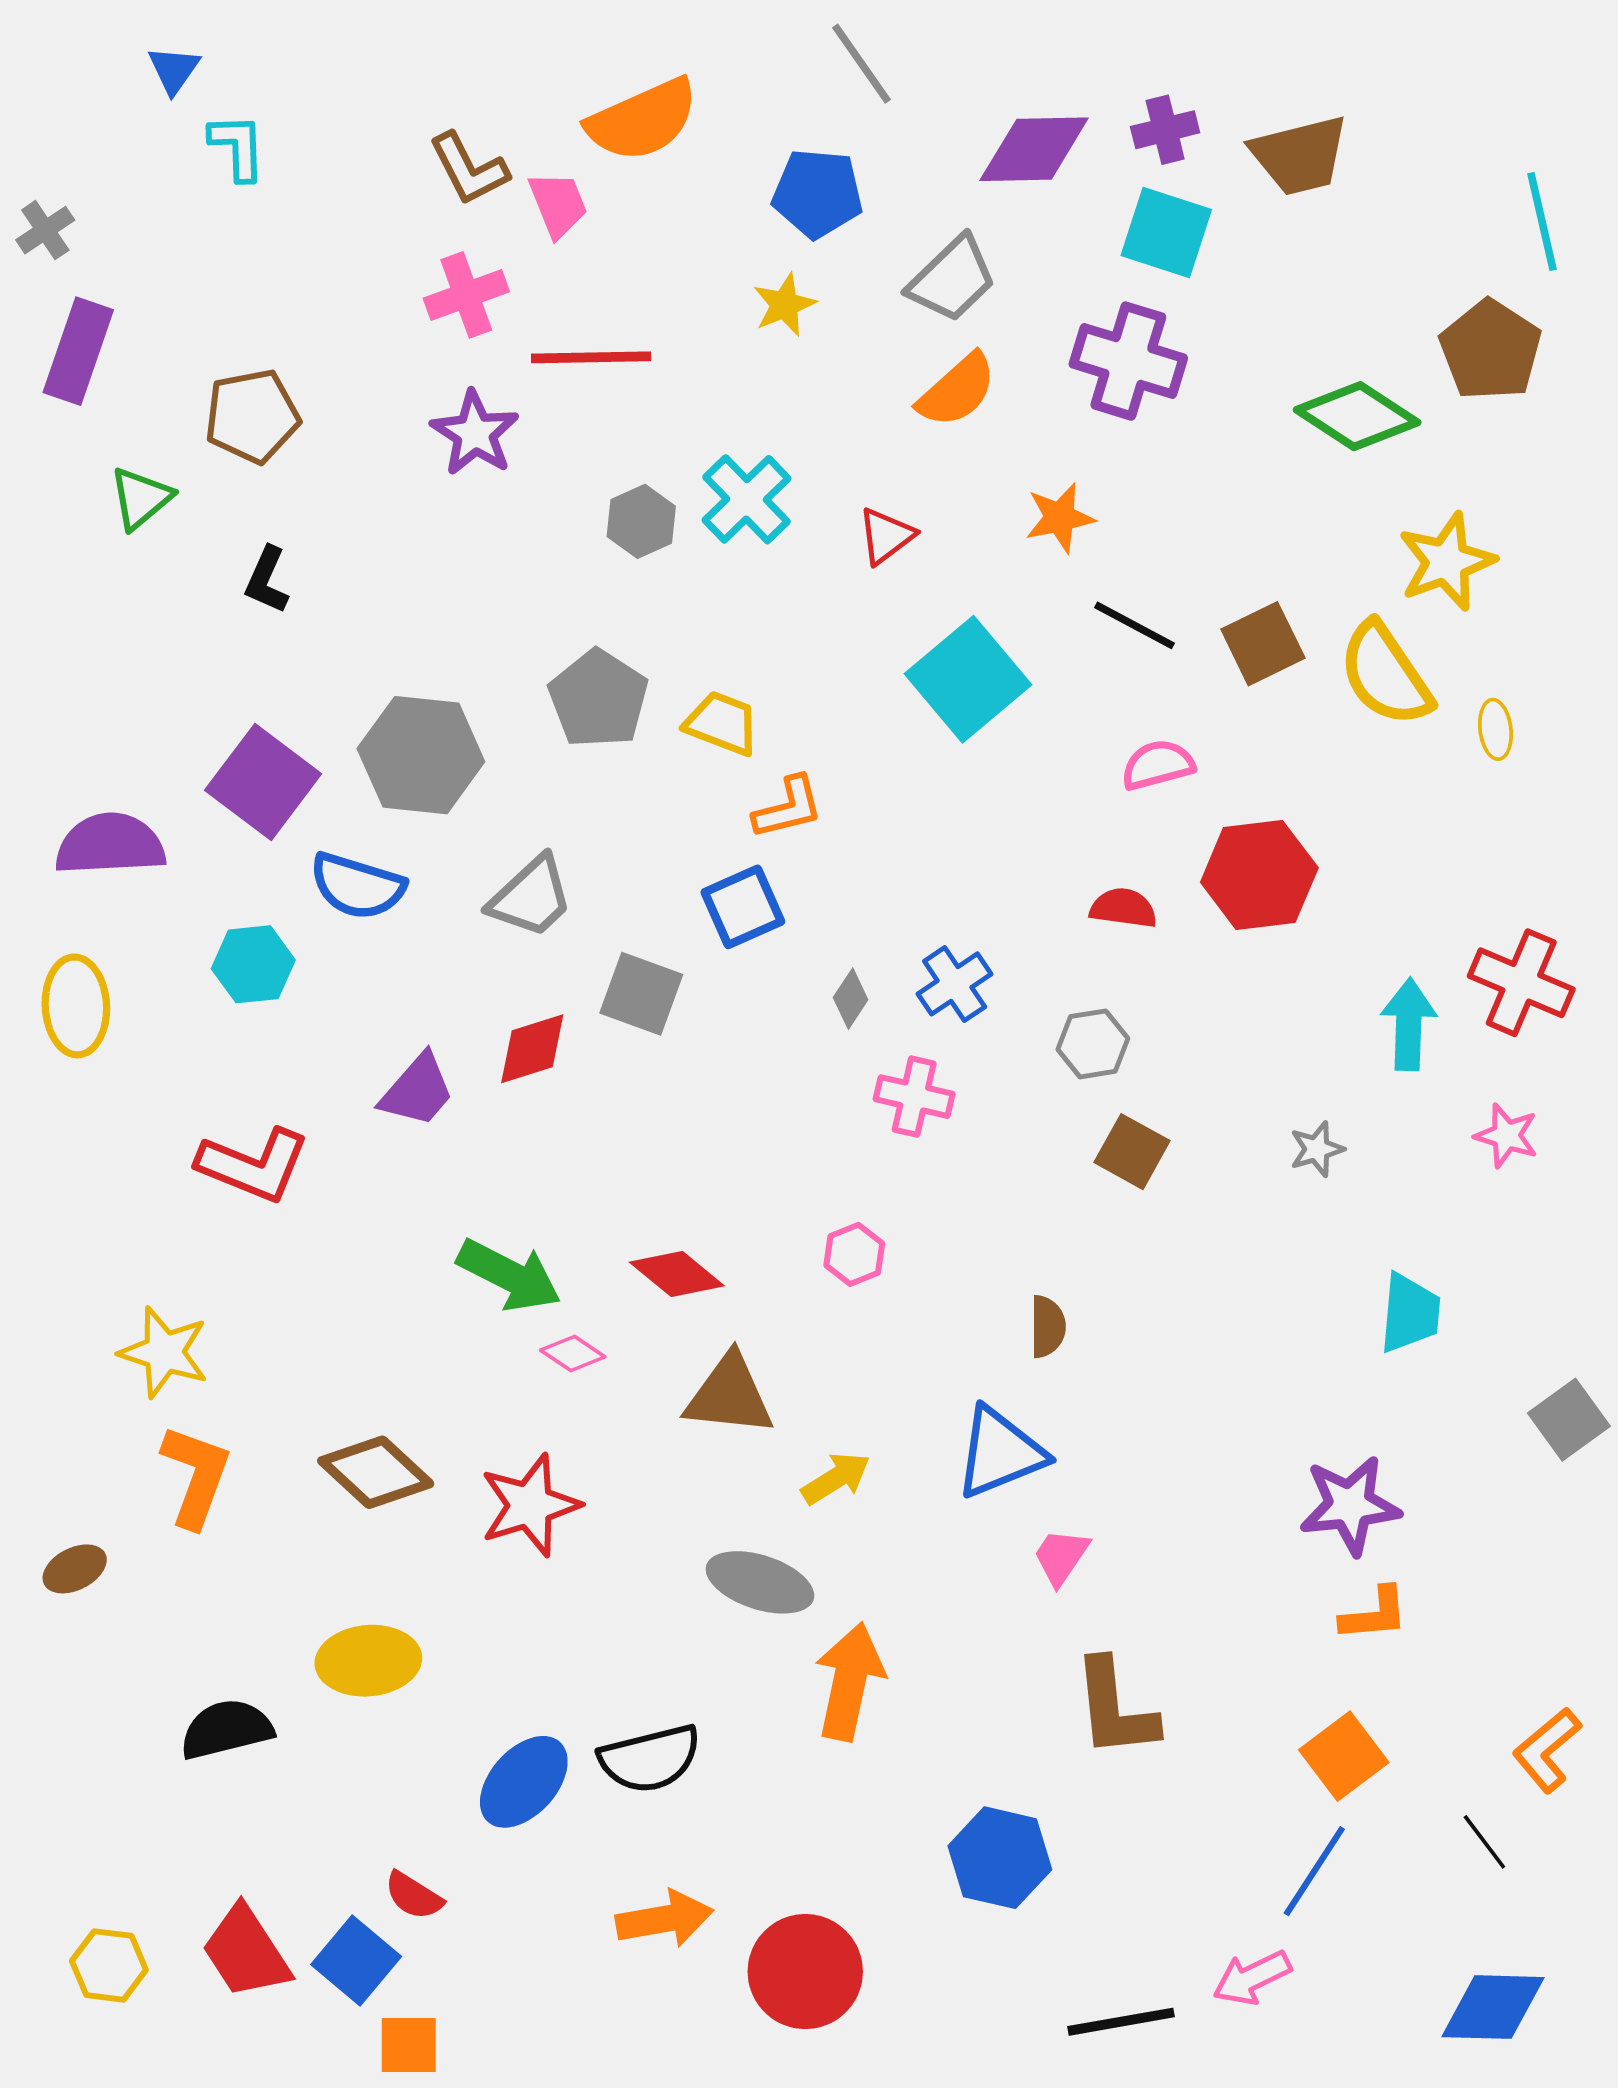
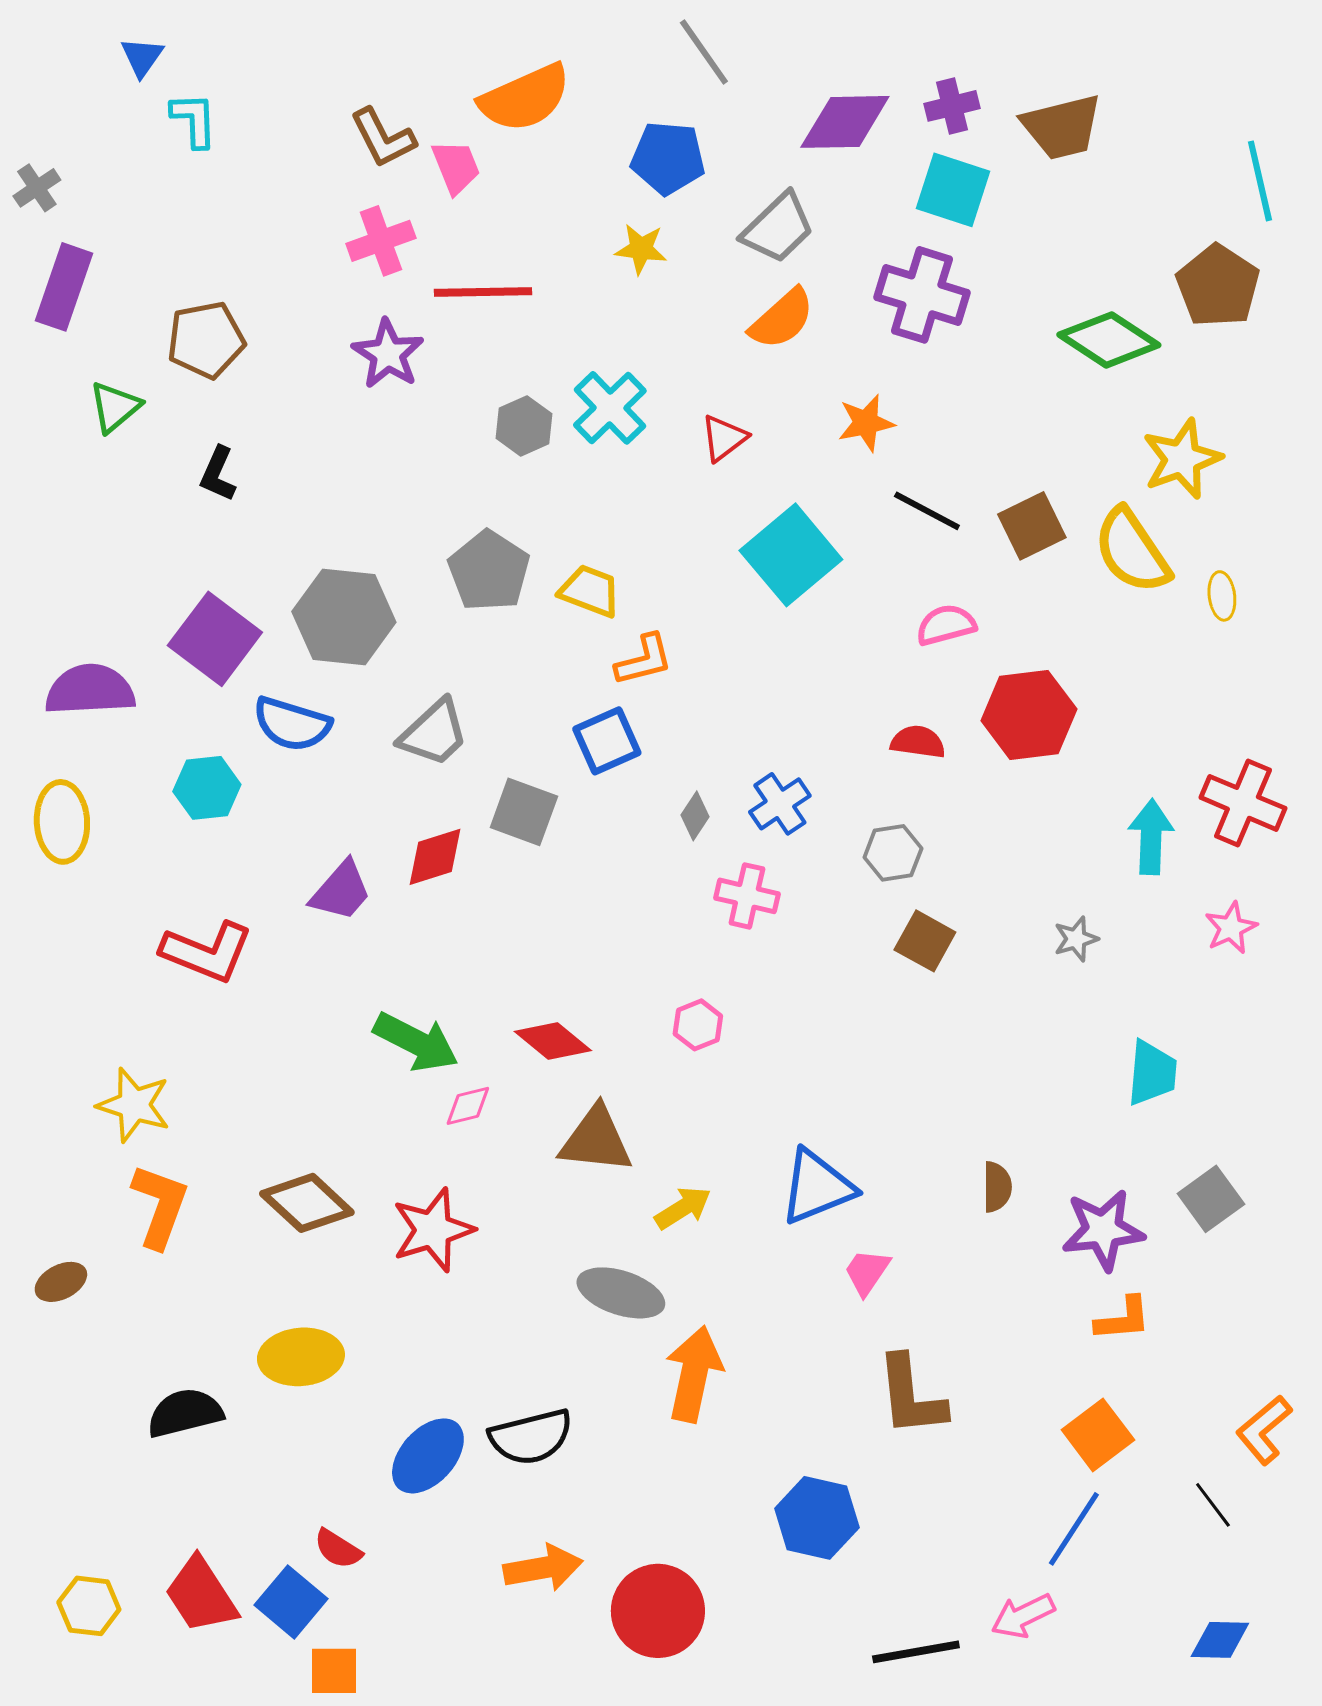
yellow star: (784, 305) -> (641, 249), turned 30
pink star: (1506, 1136) -> (1231, 928), turned 30
brown semicircle: (1048, 1327) -> (997, 1187), moved
pink diamond: (573, 1354) -> (468, 1106), turned -48
gray square: (1569, 1420) -> (1211, 1199), moved
blue diamond: (1493, 2007) -> (1220, 1640), size x0.7

